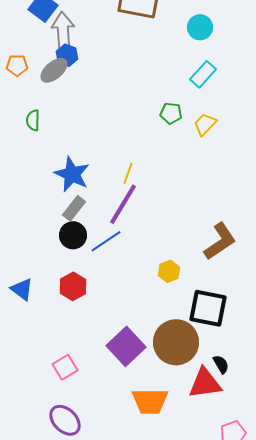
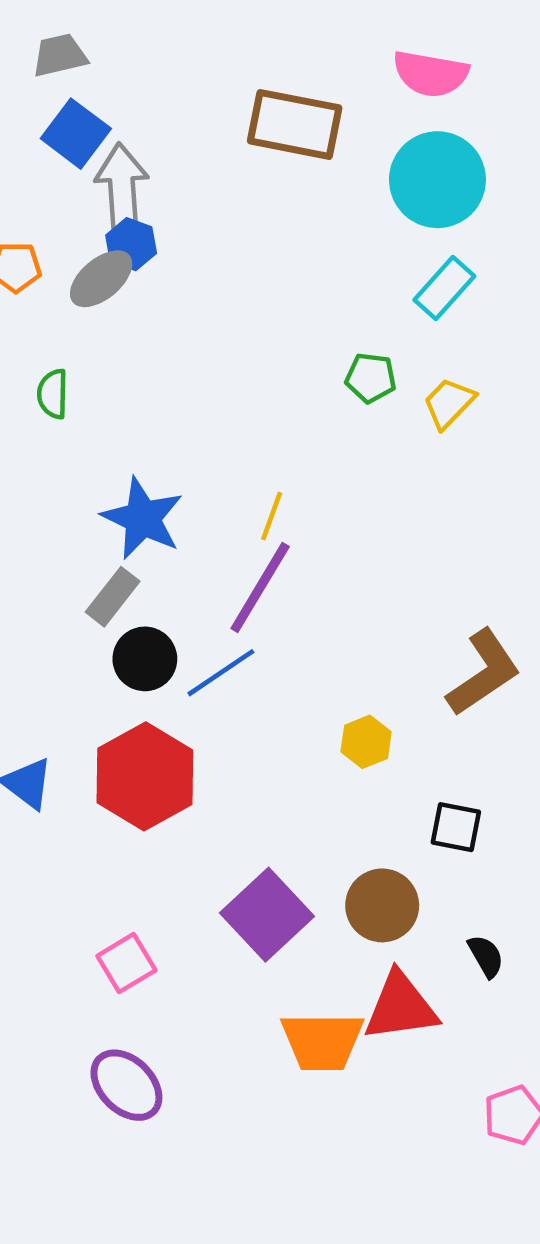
cyan circle: (200, 27) -> (437, 180), size x1.6
gray rectangle: (74, 208) -> (113, 597), moved
red hexagon: (73, 286) -> (145, 776), size x1.6
black square: (208, 308) -> (456, 827), size x0.6
brown circle: (176, 342) -> (382, 905), size x0.7
red triangle: (205, 383) -> (401, 1007), moved

